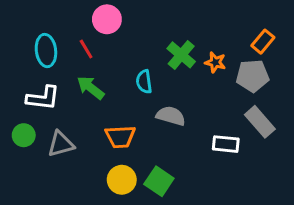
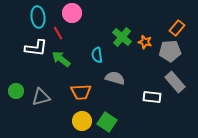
cyan ellipse: (46, 51) -> (38, 17), moved
white L-shape: (43, 98) -> (36, 48), moved

